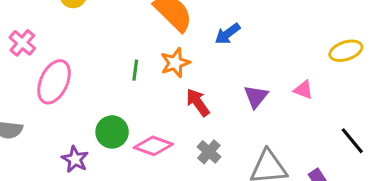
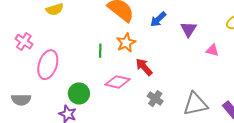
purple triangle: (256, 97) -> (189, 29), moved
green circle: (112, 132) -> (79, 93), moved
pink diamond: (153, 146) -> (118, 82), moved

